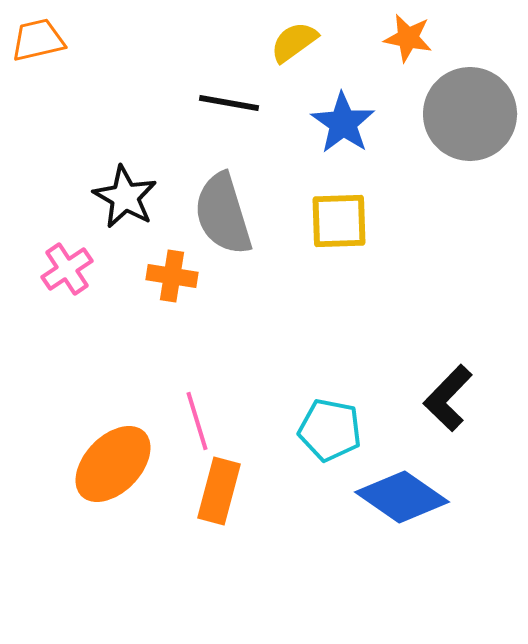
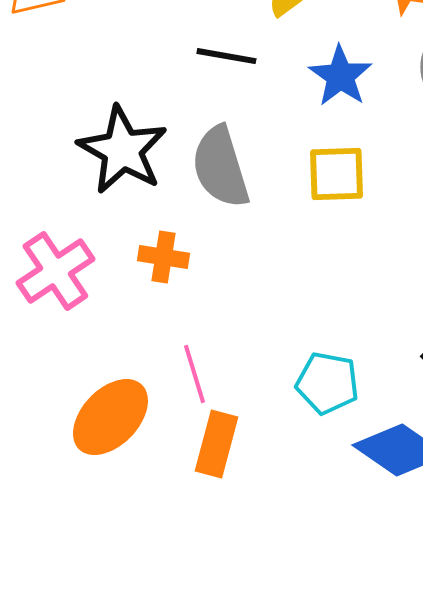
black star: (125, 197) -> (122, 150), size x1.4
pink cross: (67, 269) -> (55, 271), moved, size x1.5
orange cross: (172, 276) -> (163, 257), moved

